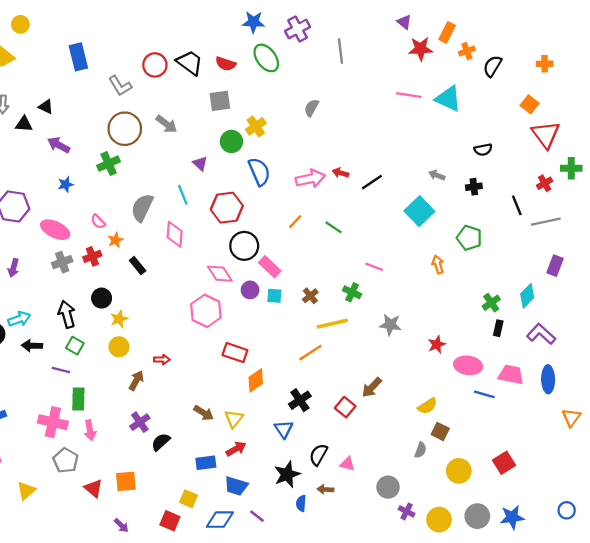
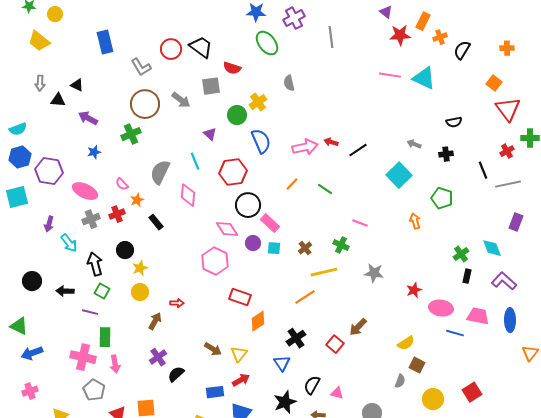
red semicircle: (226, 64) -> (232, 68), moved
gray square: (220, 101) -> (211, 86), moved
gray semicircle: (311, 108) -> (289, 83), moved, turned -42
cyan diamond: (527, 296) -> (492, 248), turned -65
cyan arrow: (19, 319) -> (69, 243), moved, turned 72

